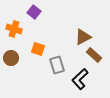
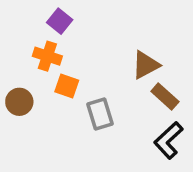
orange cross: (14, 29) -> (47, 56), moved
black L-shape: (80, 79) -> (168, 140), moved

